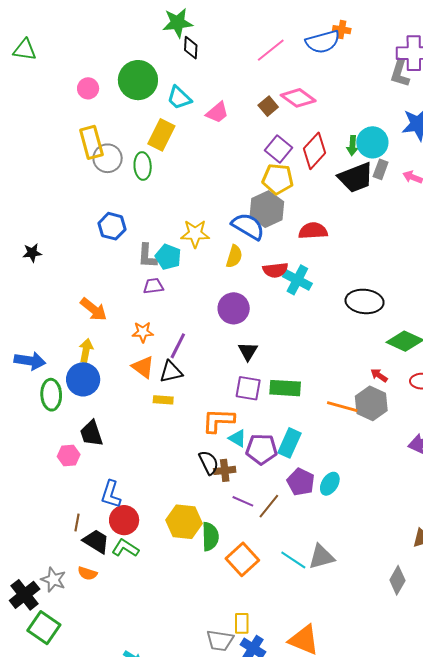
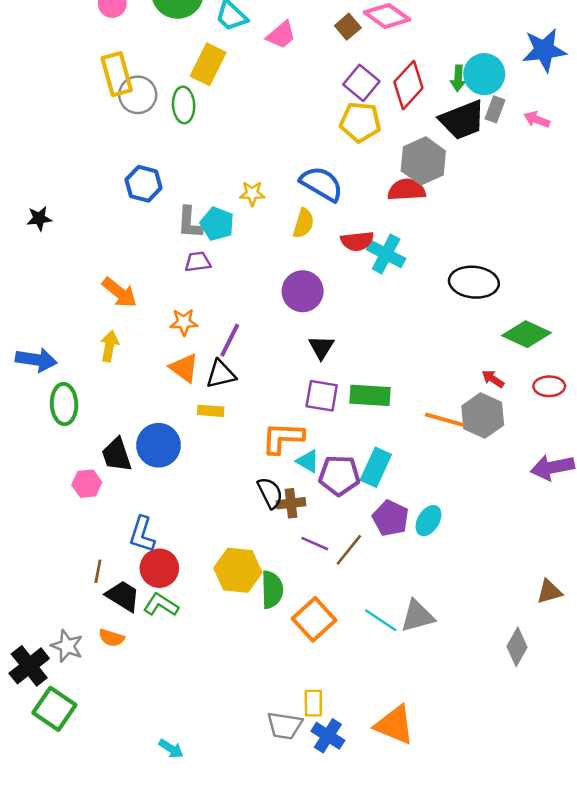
gray hexagon: (267, 209) -> (423, 161), moved
yellow star: (195, 234) -> (252, 193), size x0.7
blue circle: (83, 379) -> (158, 445), moved

